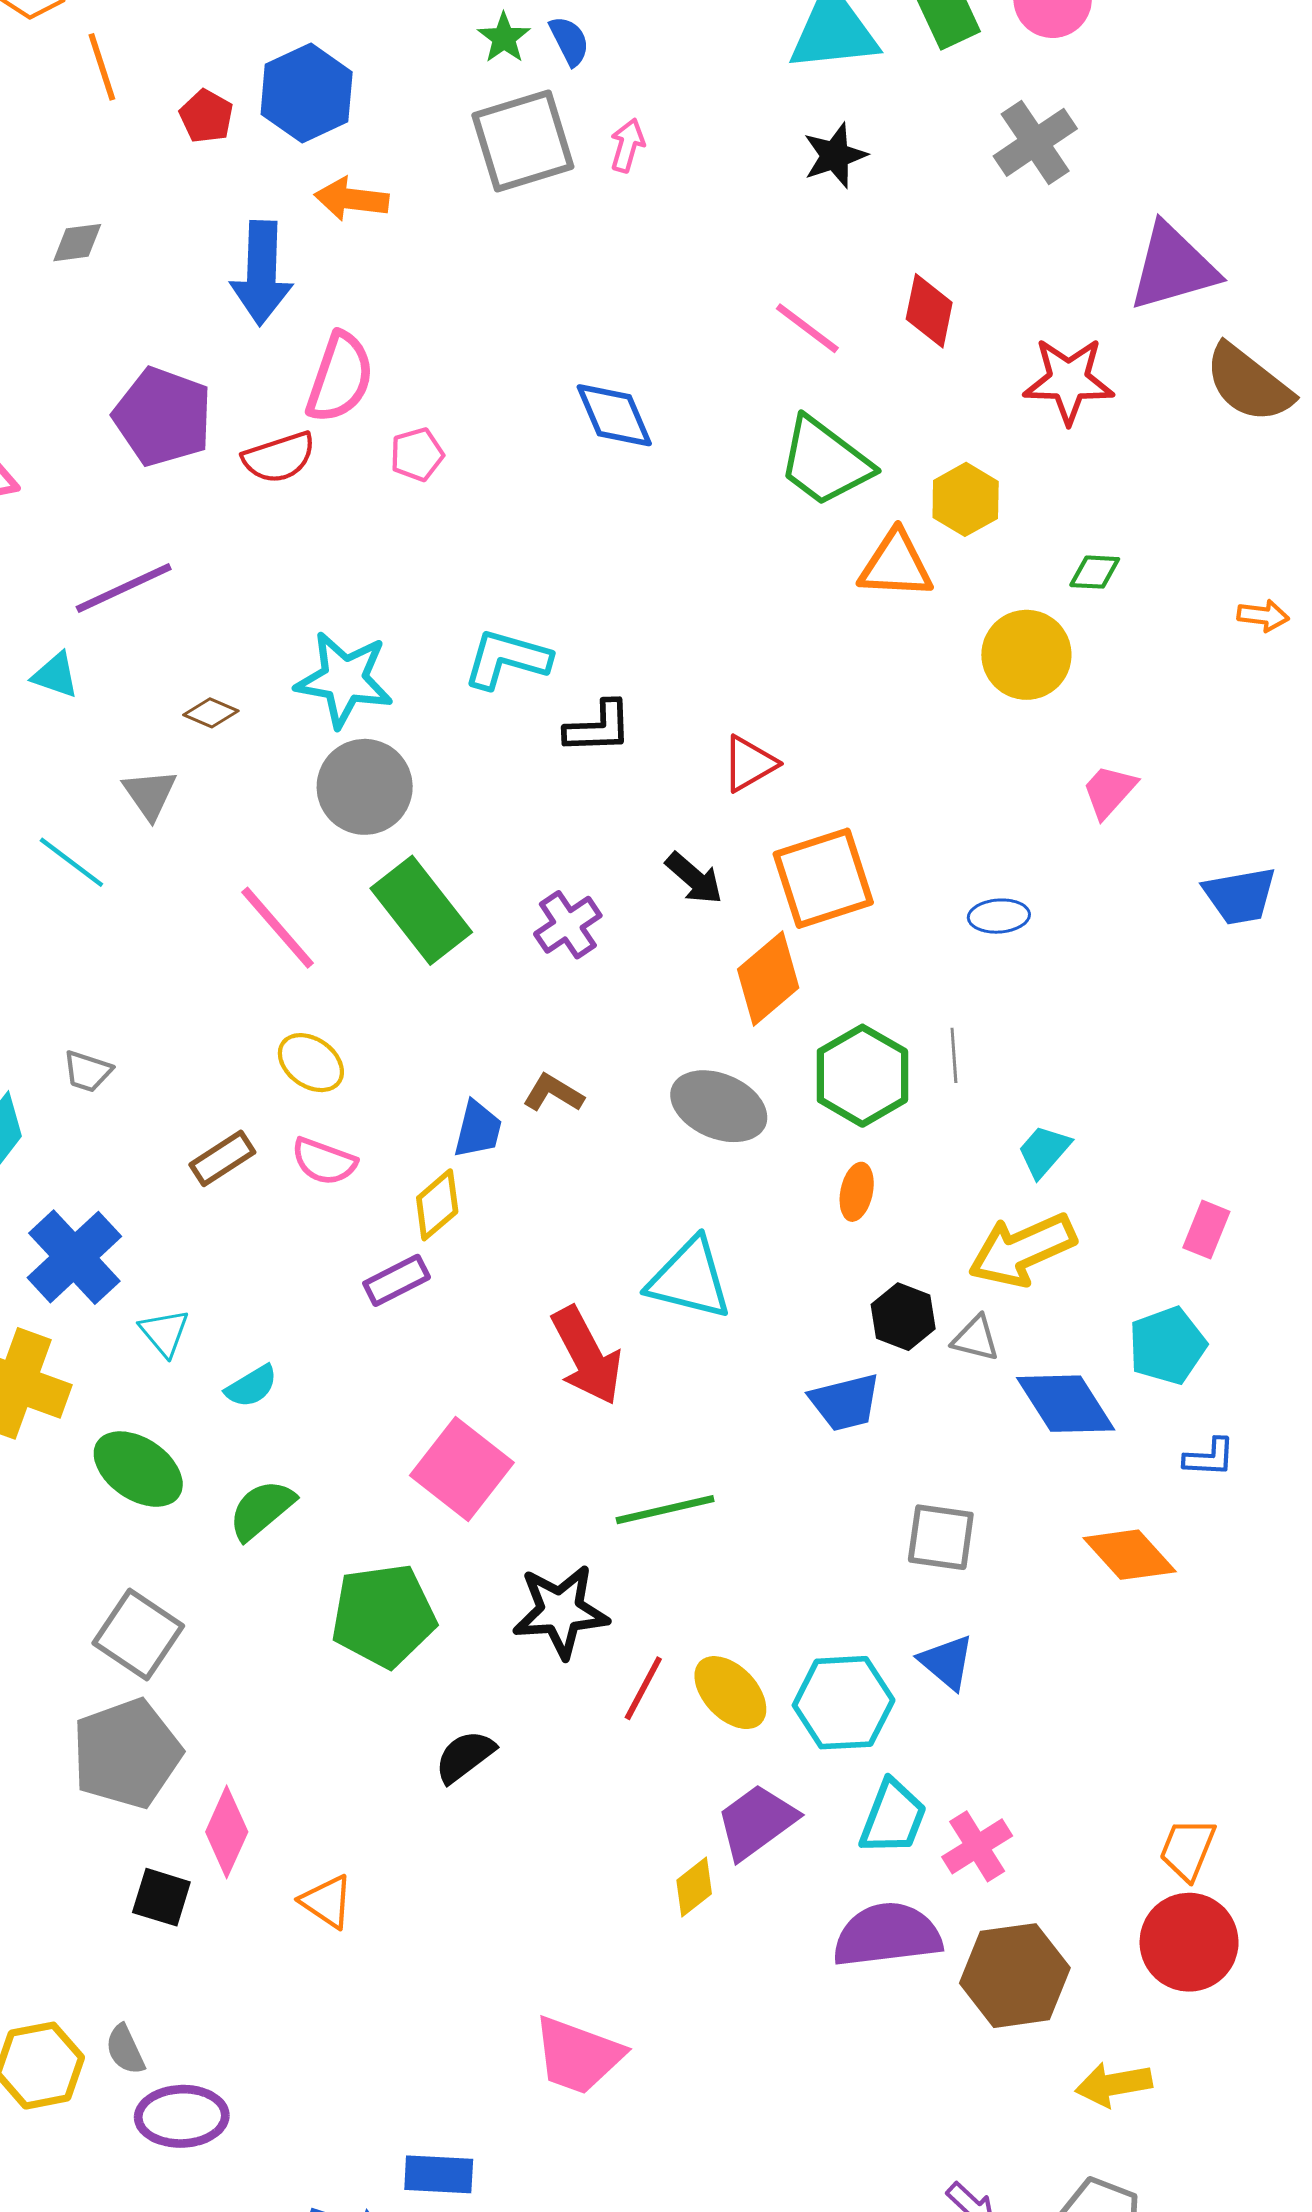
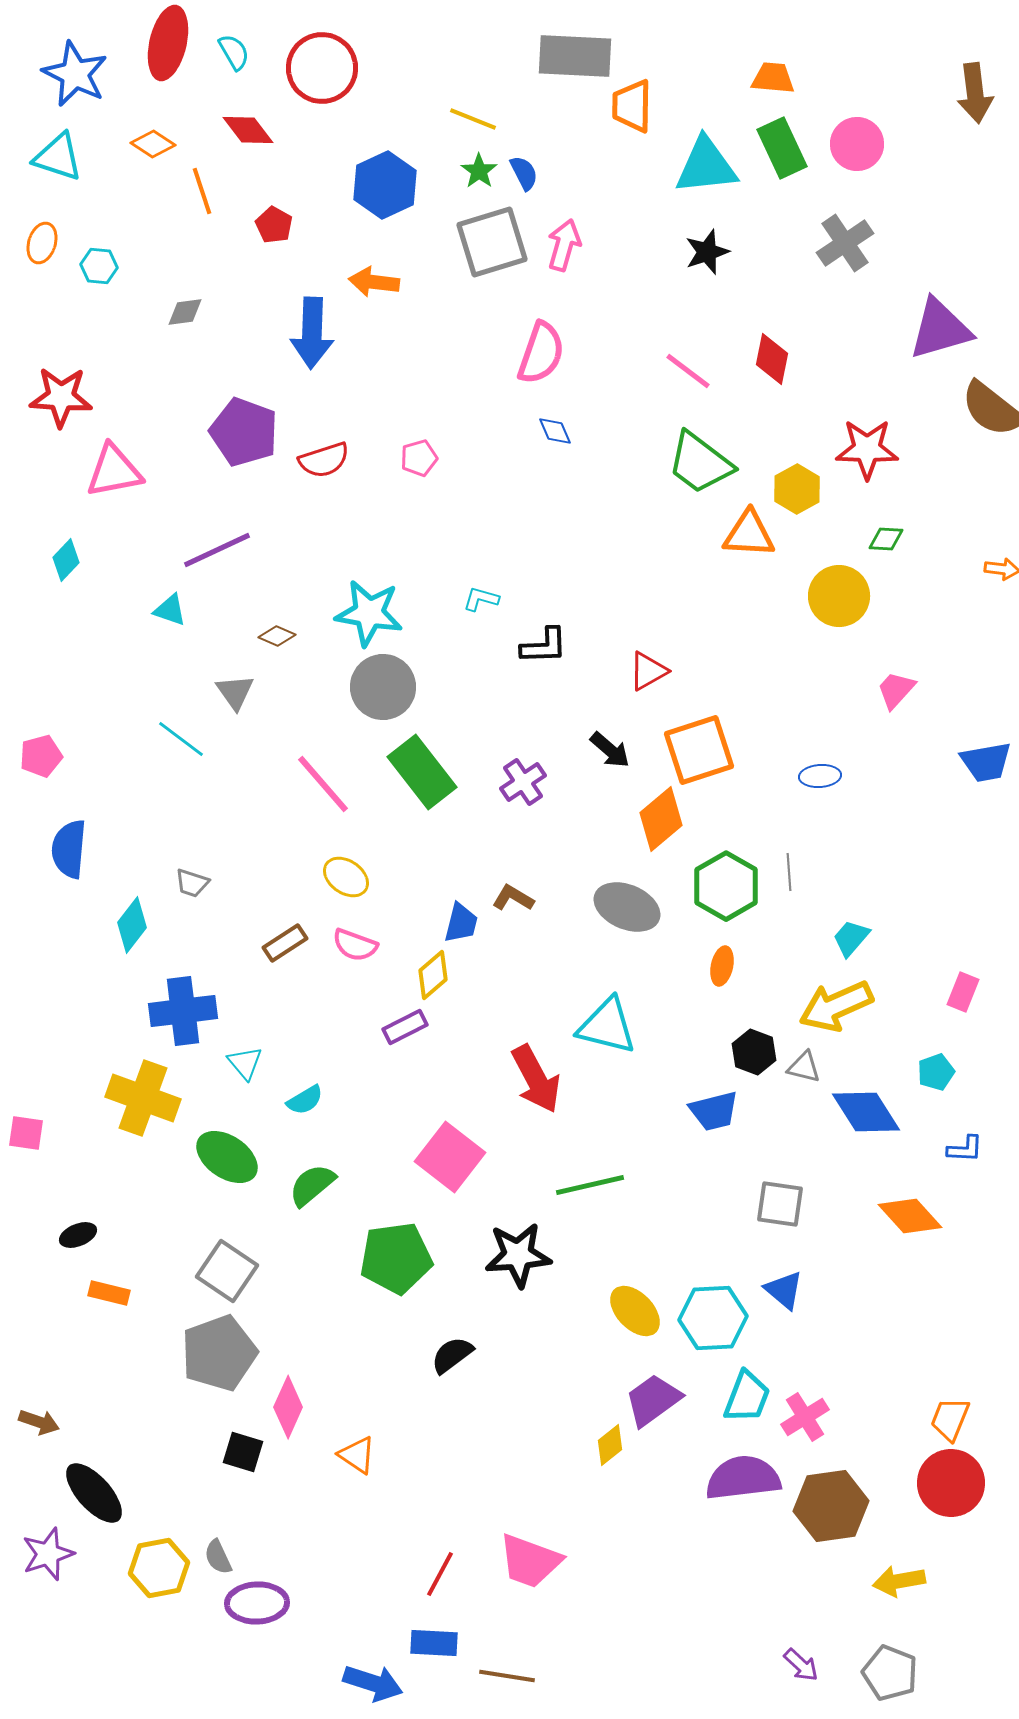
blue hexagon: (307, 93) -> (385, 185), moved
pink arrow: (627, 145) -> (564, 245), size x1.4
pink semicircle: (340, 378) -> (541, 353), moved
red star: (1069, 380) -> (867, 449), moved
blue diamond: (614, 415) -> (555, 431), size x0.6
cyan L-shape: (507, 659) -> (481, 599), size x0.6
blue cross: (74, 1257) -> (183, 1011), turned 36
cyan pentagon: (1167, 1346) -> (936, 1072), size x0.7
red line: (643, 1688) -> (440, 1574), moved

